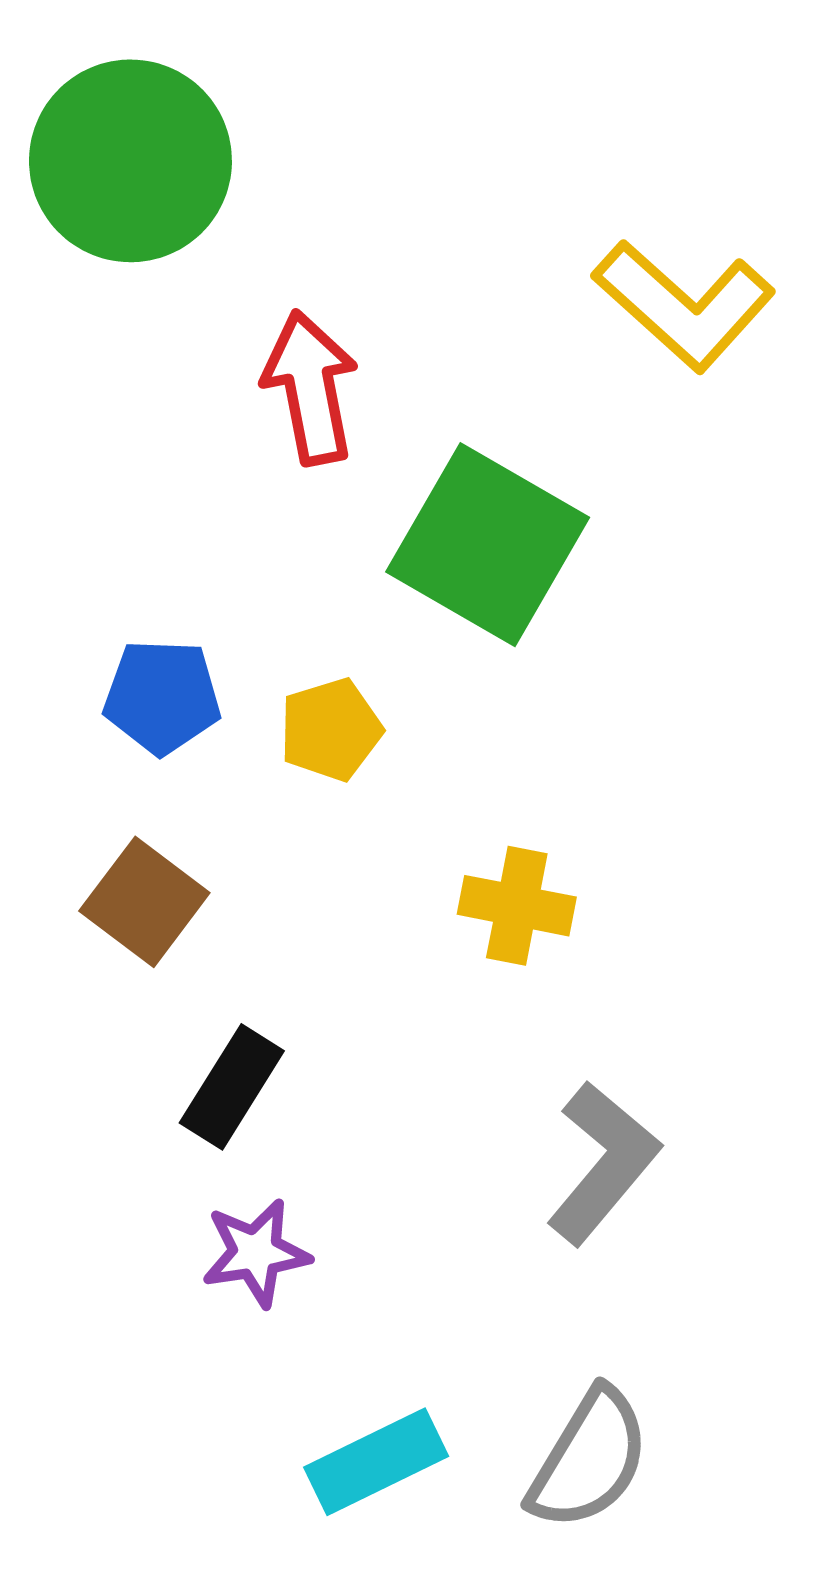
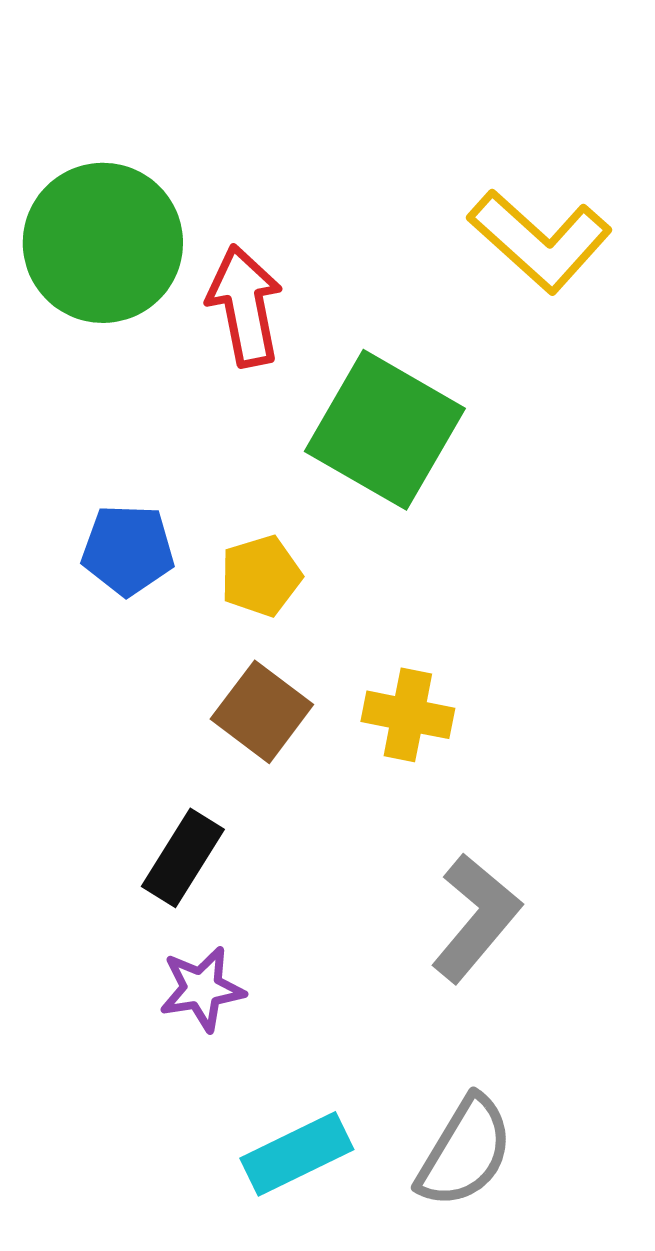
green circle: (130, 161) -> (103, 243), moved
brown square: (144, 902) -> (262, 712), moved

